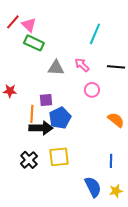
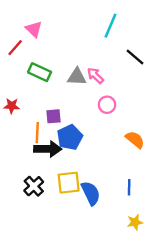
red line: (13, 22) -> (15, 48), moved
cyan line: (95, 34) -> (111, 26), moved
green rectangle: (34, 43) -> (40, 72), moved
black line: (116, 67) -> (135, 57), moved, turned 36
gray triangle: (56, 68) -> (77, 77), moved
blue semicircle: (93, 187) -> (91, 193), moved

